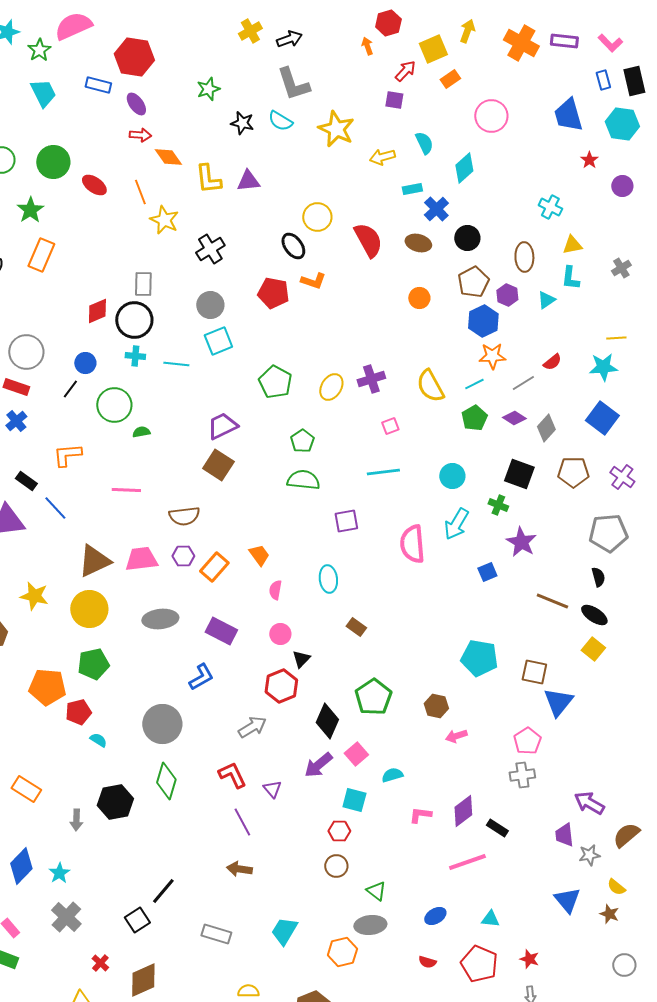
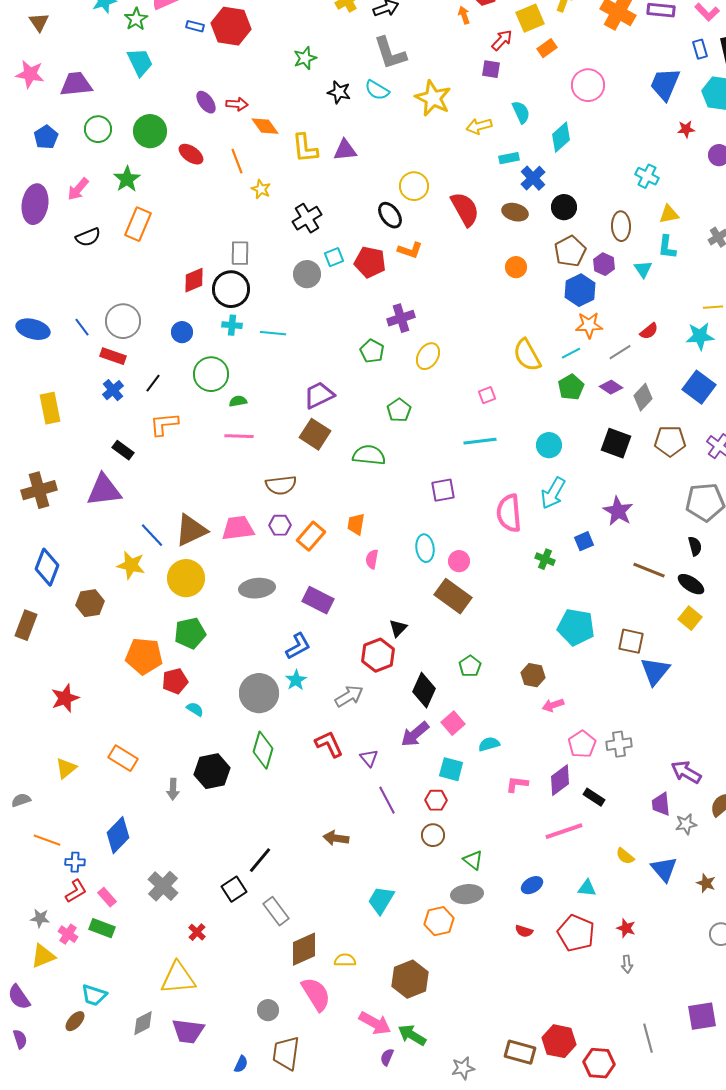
blue rectangle: (98, 85) -> (195, 26), moved, size x0.7
purple ellipse: (136, 104) -> (206, 102), moved
blue trapezoid: (568, 115) -> (665, 84), turned 39
red star: (589, 160) -> (686, 129), turned 30
yellow star: (164, 220) -> (261, 189), size x0.7
cyan triangle: (546, 300) -> (643, 269), turned -30
cyan square: (218, 341) -> (334, 257), moved, size x0.7
purple cross: (371, 379) -> (401, 318), moved
green pentagon: (275, 382) -> (372, 351), size x0.7
black line: (70, 389) -> (153, 383), moved
green semicircle: (303, 480) -> (369, 455), moved
pink line: (126, 490) -> (239, 436), moved
green cross: (498, 505) -> (545, 559), moved
blue line: (55, 508) -> (152, 535), moved
orange trapezoid: (259, 555) -> (356, 524), turned -135
brown rectangle: (356, 627) -> (453, 596), size x1.8
pink circle: (280, 634) -> (459, 561), moved
green pentagon: (373, 697) -> (470, 666), size x0.6
pink pentagon: (527, 741) -> (582, 744), moved
purple line: (242, 822) -> (387, 800), moved
cyan star: (59, 873) -> (296, 680), moved
yellow semicircle: (616, 887) -> (625, 856), moved
gray rectangle: (216, 934) -> (276, 911), moved, turned 36
brown diamond: (143, 980) -> (304, 949), moved

